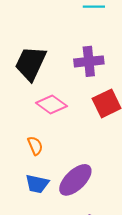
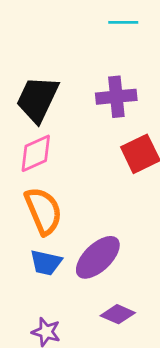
pink diamond: (51, 104) -> (36, 153), moved, turned -60
orange semicircle: (35, 146) -> (43, 211), size x1.8

